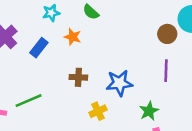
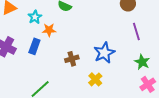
orange star: (73, 37) -> (49, 30), moved
green star: (149, 111) -> (142, 62), moved

